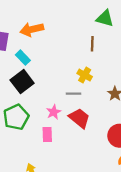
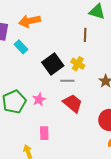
black square: (22, 82) -> (53, 64), moved
pink star: (54, 112) -> (39, 99), moved
pink rectangle: (47, 135) -> (44, 133), moved

